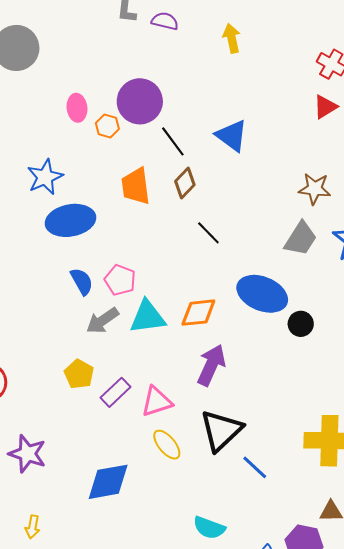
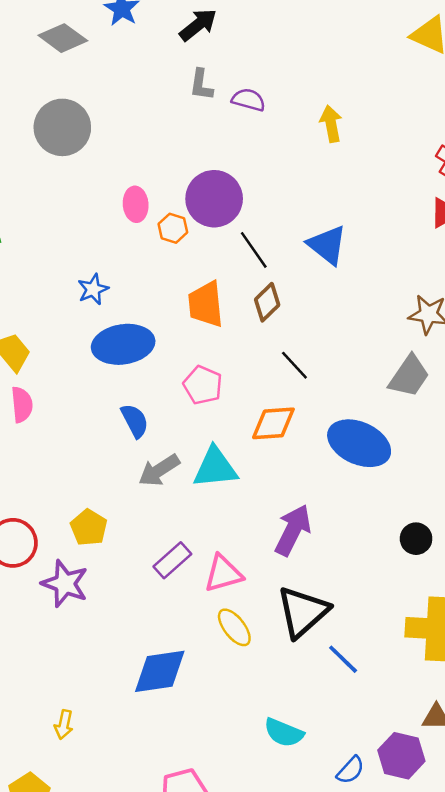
blue star: (45, 177) -> (93, 289), size x0.7
pink pentagon: (120, 280) -> (203, 385), moved
orange diamond: (198, 313) -> (273, 423), moved
black circle: (301, 324) -> (416, 539), moved
yellow pentagon: (79, 374) -> (89, 528), moved
purple star: (27, 454) -> (65, 584), moved

